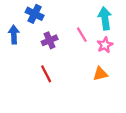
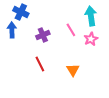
blue cross: (35, 14) -> (21, 12), moved
orange triangle: (100, 74) -> (73, 70), moved, turned -48

